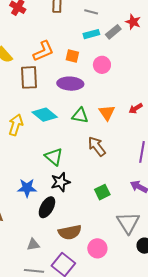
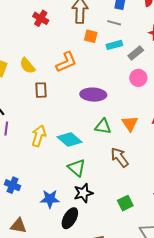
gray rectangle: (113, 32) -> (136, 53), moved
orange square: (72, 56) -> (91, 36), moved
pink circle: (102, 65) -> (138, 78), moved
brown rectangle: (29, 77) -> (41, 90), moved, size x0.7
cyan diamond: (45, 115) -> (70, 139), moved

